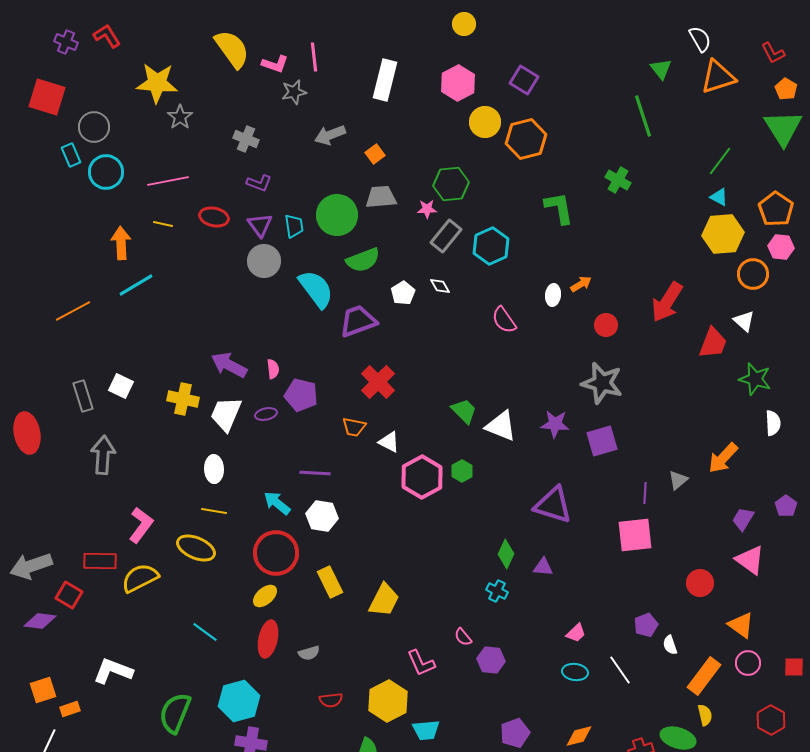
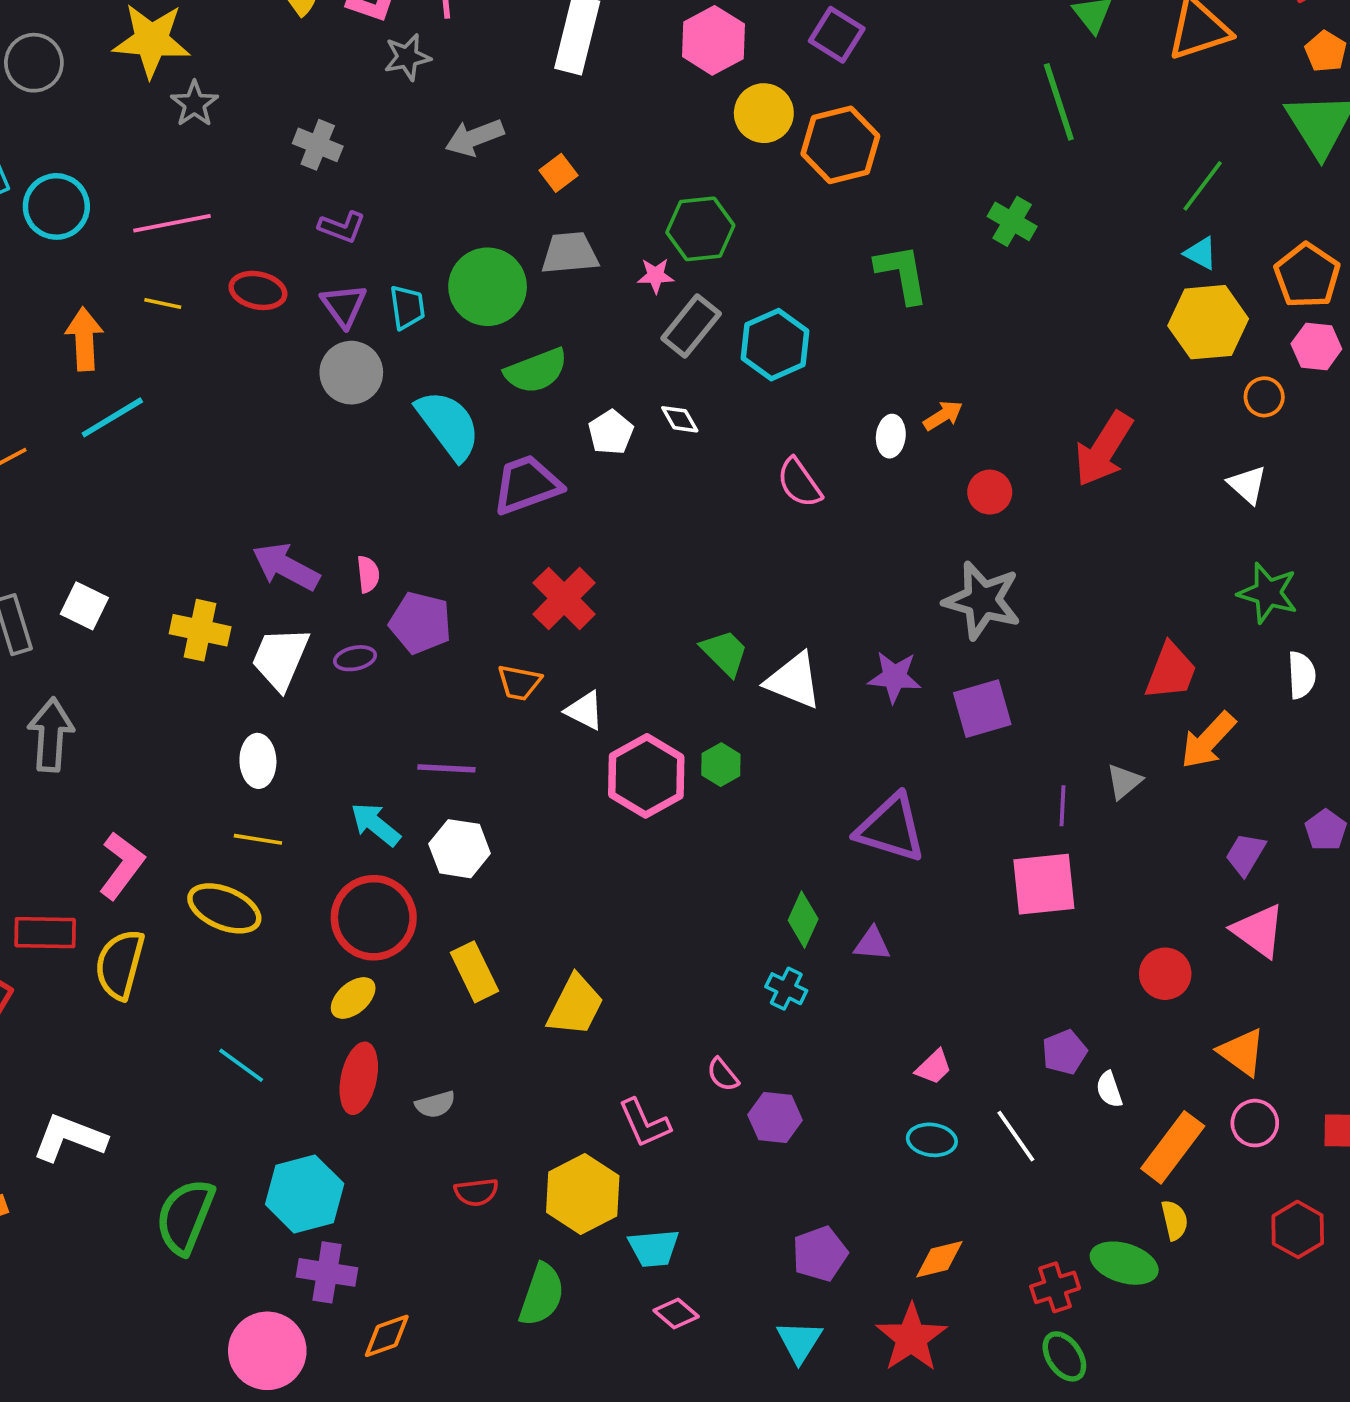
gray circle: (94, 127) -> (34, 63), moved
orange circle: (753, 274) -> (1264, 397), size x0.7
red trapezoid: (713, 343) -> (1171, 671), moved
yellow semicircle: (140, 578) -> (120, 964), turned -48

